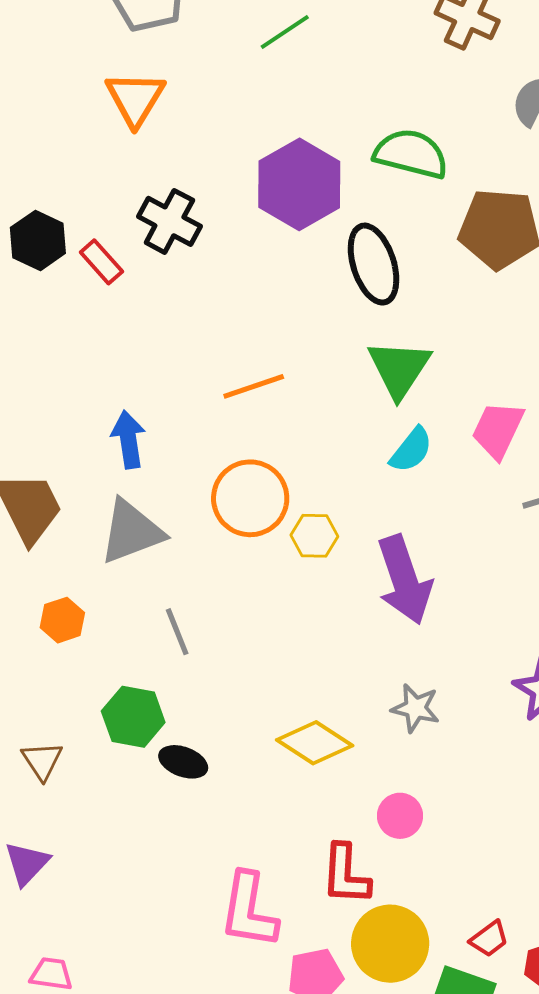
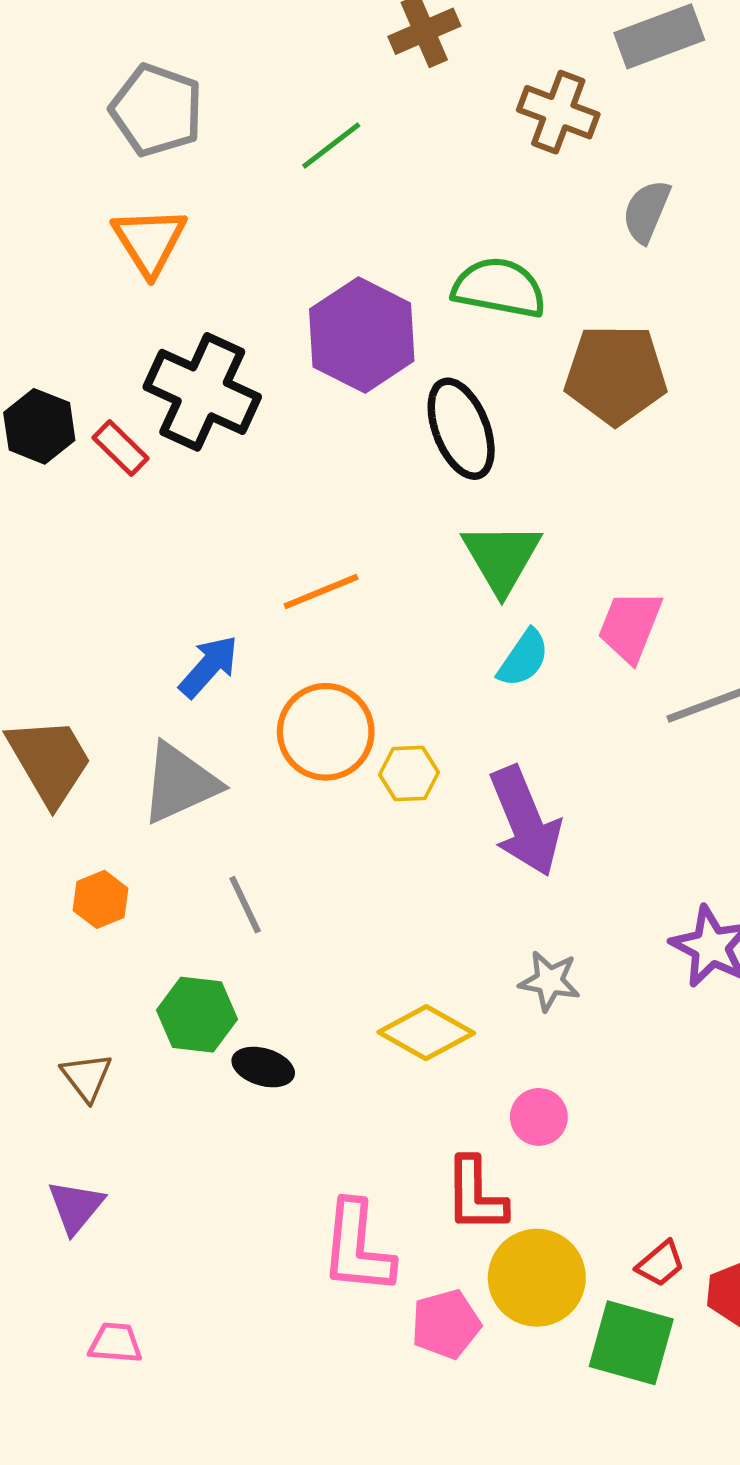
black cross: (169, 221) -> (202, 392), size x1.4
blue arrow: (128, 440) -> (209, 666), moved, turned 54

